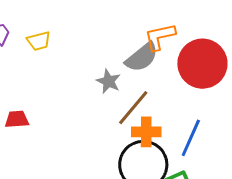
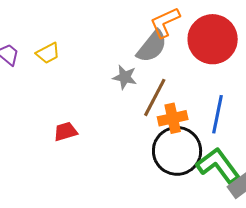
red trapezoid: (17, 119) -> (65, 132), moved

